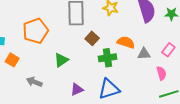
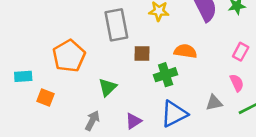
brown square: (92, 38) -> (142, 54), turned -32
gray triangle: (144, 54) -> (214, 103), moved
gray arrow: (34, 82) -> (92, 121), moved, turned 105

